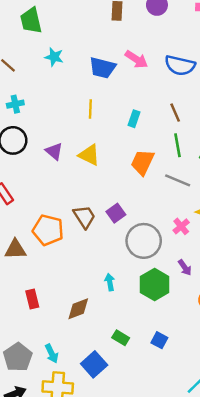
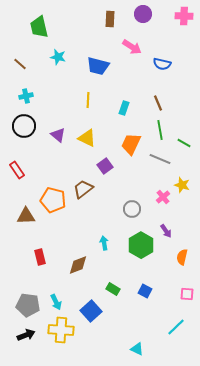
pink arrow: (136, 59) -> (132, 47), moved
blue semicircle: (180, 65) -> (162, 64), size x0.7
purple square: (116, 213) -> (105, 166), moved
brown trapezoid: (84, 217) -> (83, 189), turned -95
gray circle: (144, 241) -> (132, 209), size x0.6
gray pentagon: (18, 357) -> (28, 305), turned -30

